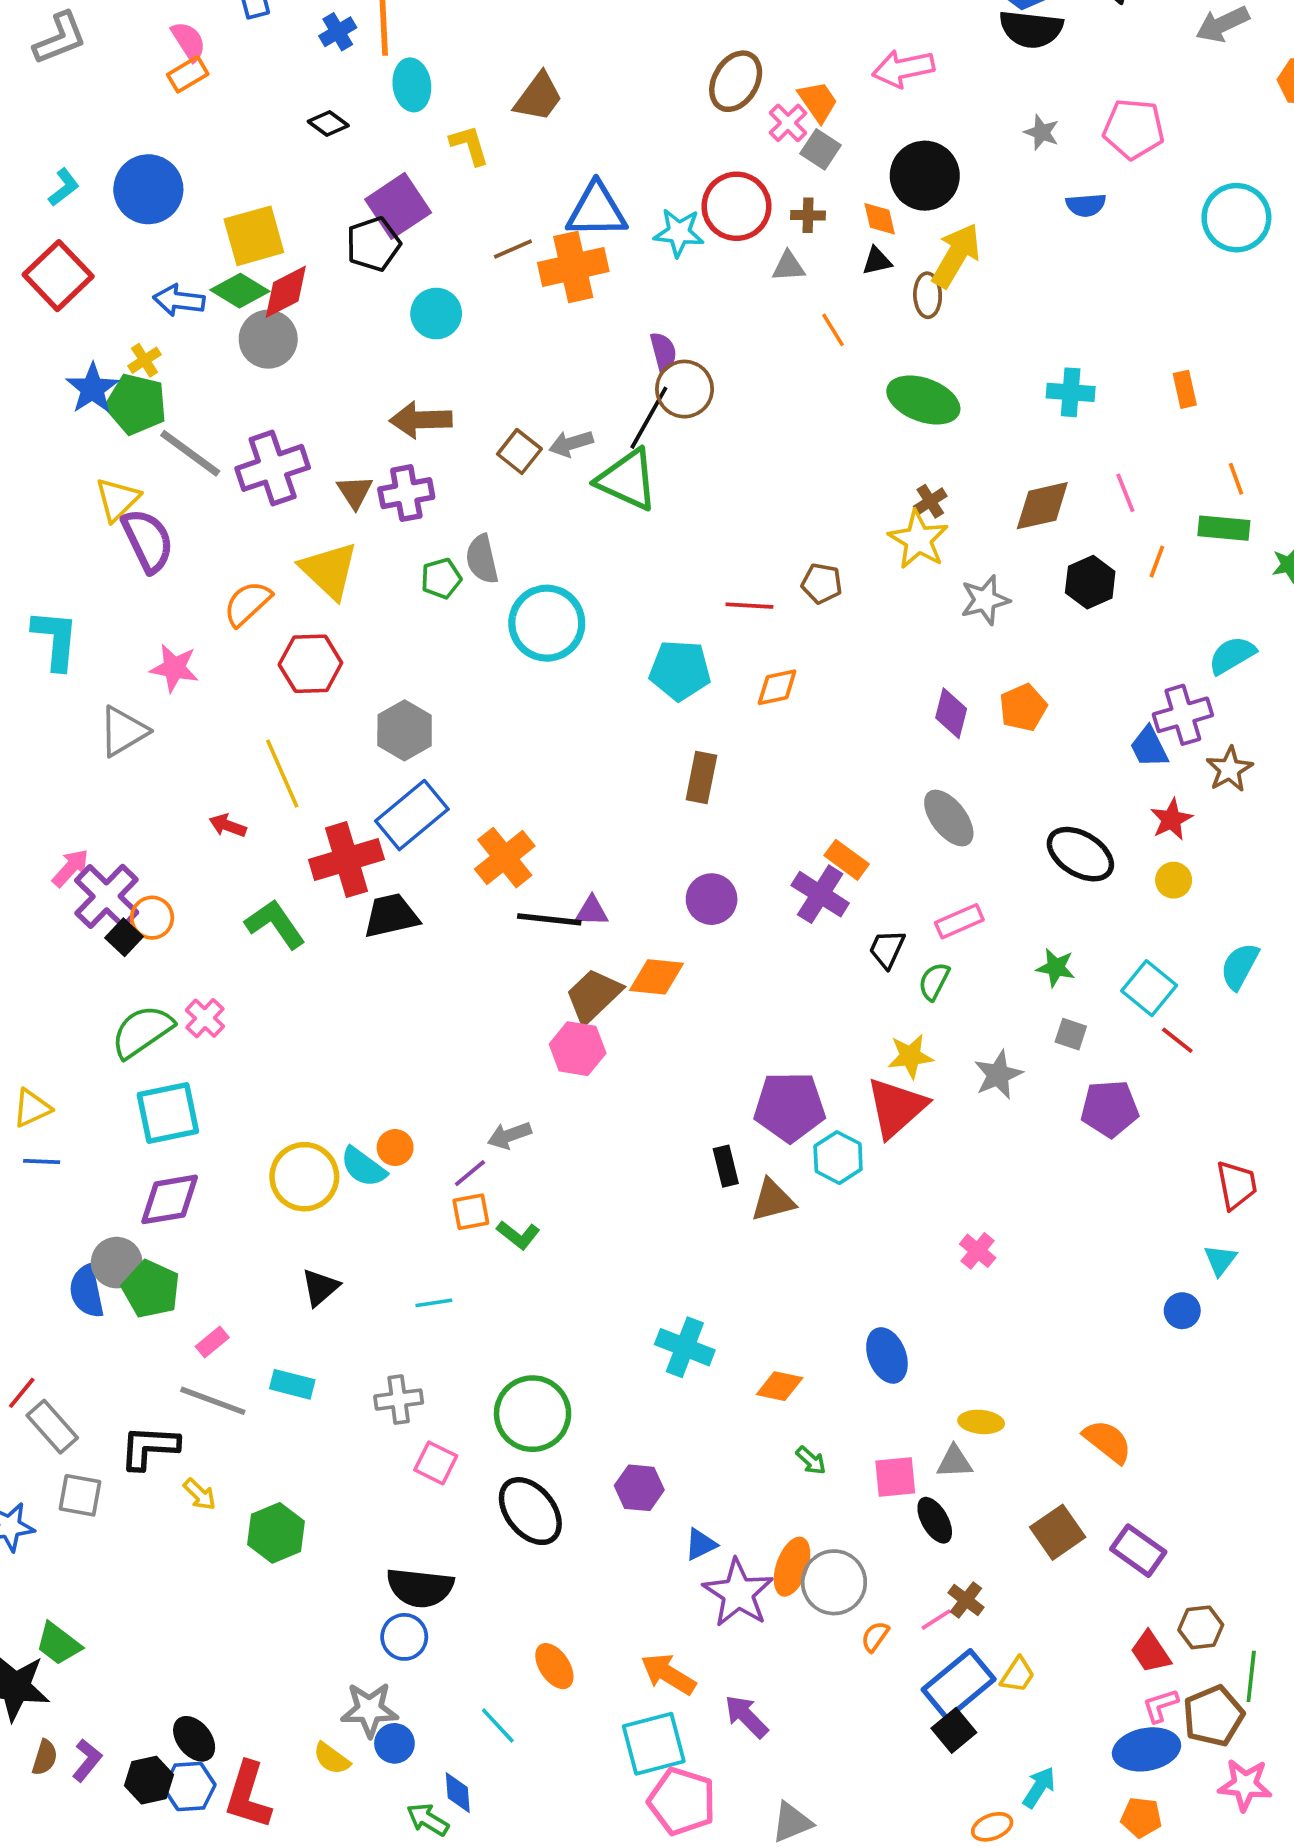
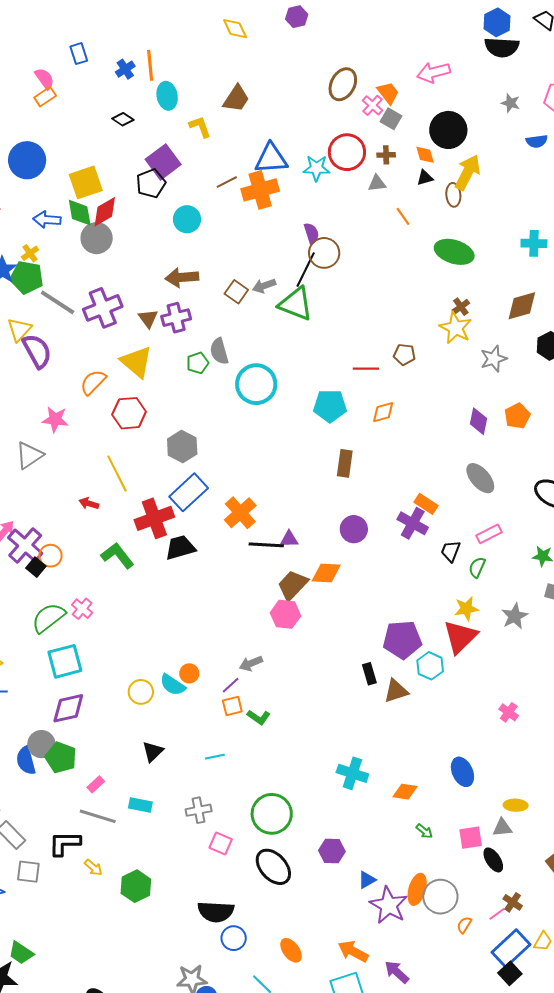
green diamond: (240, 291) -> (80, 213), turned 52
yellow circle: (304, 1177) -> (141, 692), size x0.7
blue circle: (404, 1637) -> (234, 938), moved

